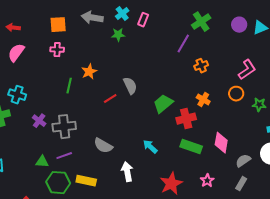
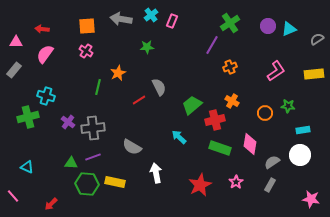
green star: (118, 35) -> (147, 47), moved
pink cross: (57, 50) -> (86, 51), turned 32
orange circle: (236, 94) -> (265, 113), moved
cyan arrow: (150, 147) -> (179, 137), moved

